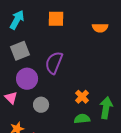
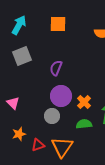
purple semicircle: (54, 63) -> (56, 68), size x0.7
purple circle: (27, 79) -> (61, 96), moved
gray circle: (41, 105) -> (52, 116), moved

